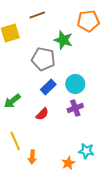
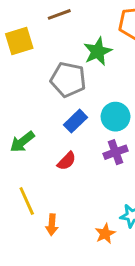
green star: (63, 40) -> (98, 51), turned 30

